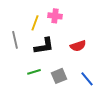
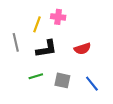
gray square: (59, 76) -> (62, 80), turned 35

